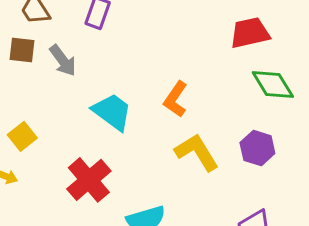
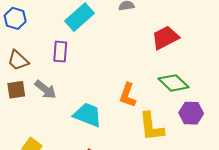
green diamond: (273, 85) -> (174, 83), moved
yellow L-shape: (197, 152) -> (151, 127), turned -140

